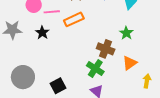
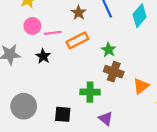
green star: (126, 33) -> (109, 50), moved
green cross: (95, 69) -> (90, 92), moved, turned -30
black square: (58, 86) -> (63, 114), turned 35

